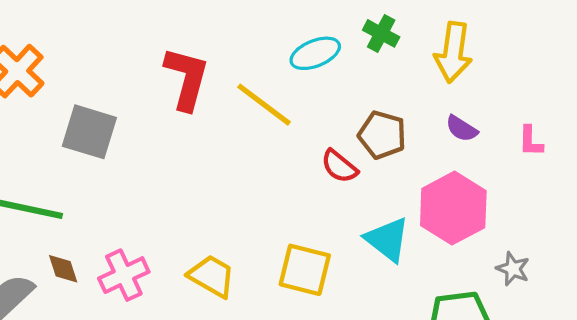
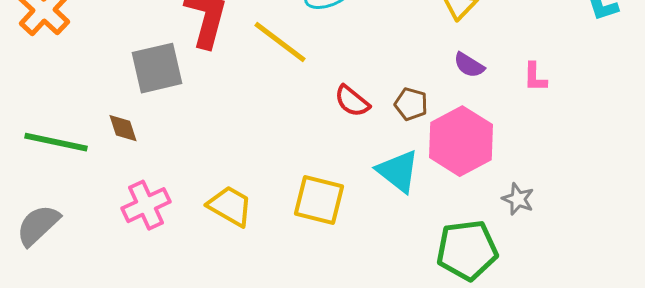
gray square: (89, 132) -> (157, 68), moved, turned -30
brown pentagon: (382, 135) -> (411, 104), moved, size x0.7
brown diamond: (63, 269) -> (123, 128), moved

